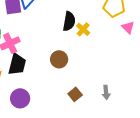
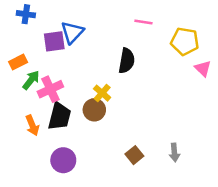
yellow cross: (83, 29) -> (102, 93), moved
brown circle: (59, 59) -> (94, 110), moved

